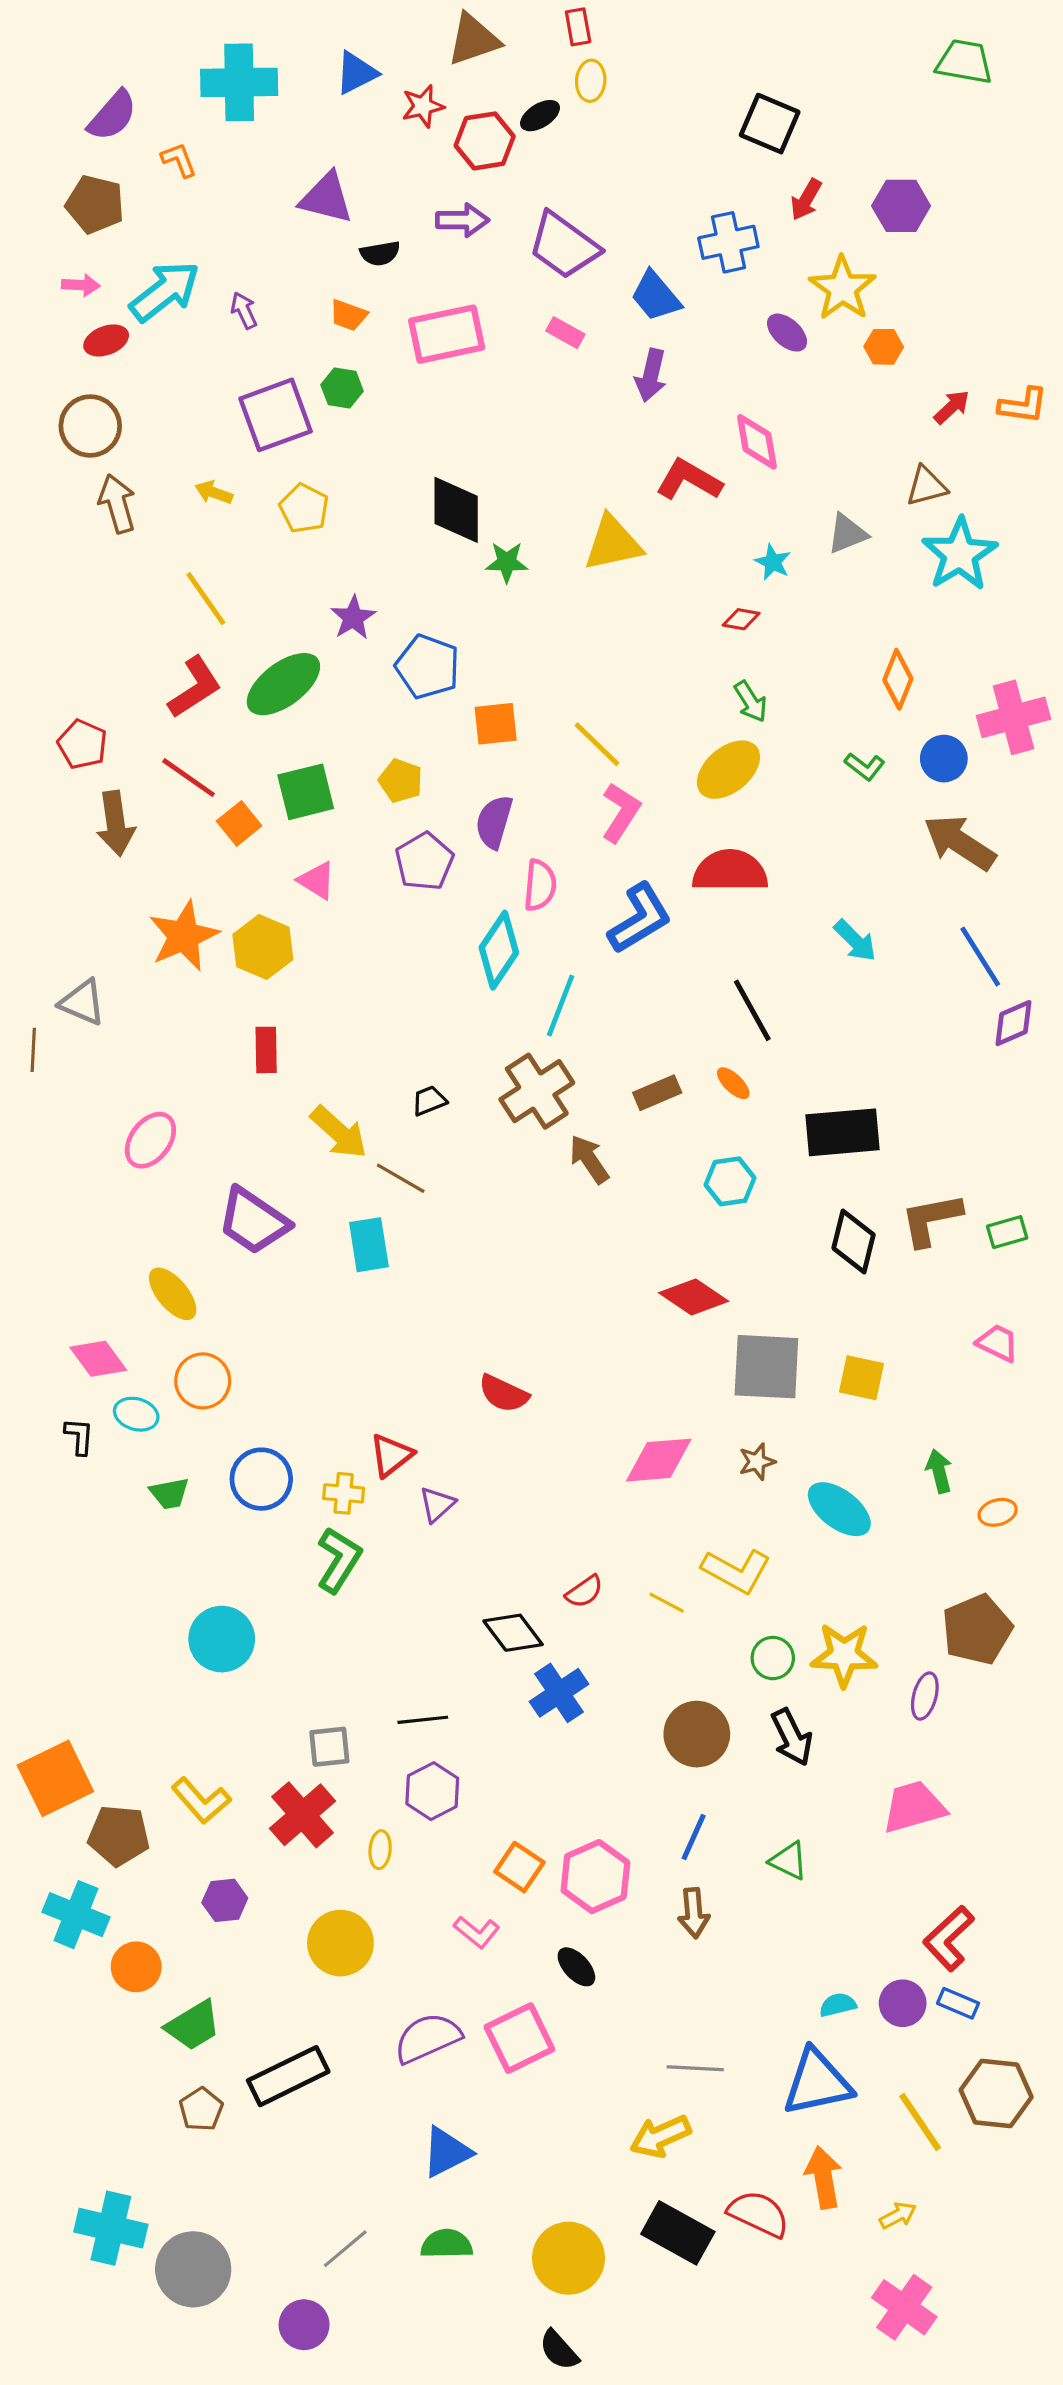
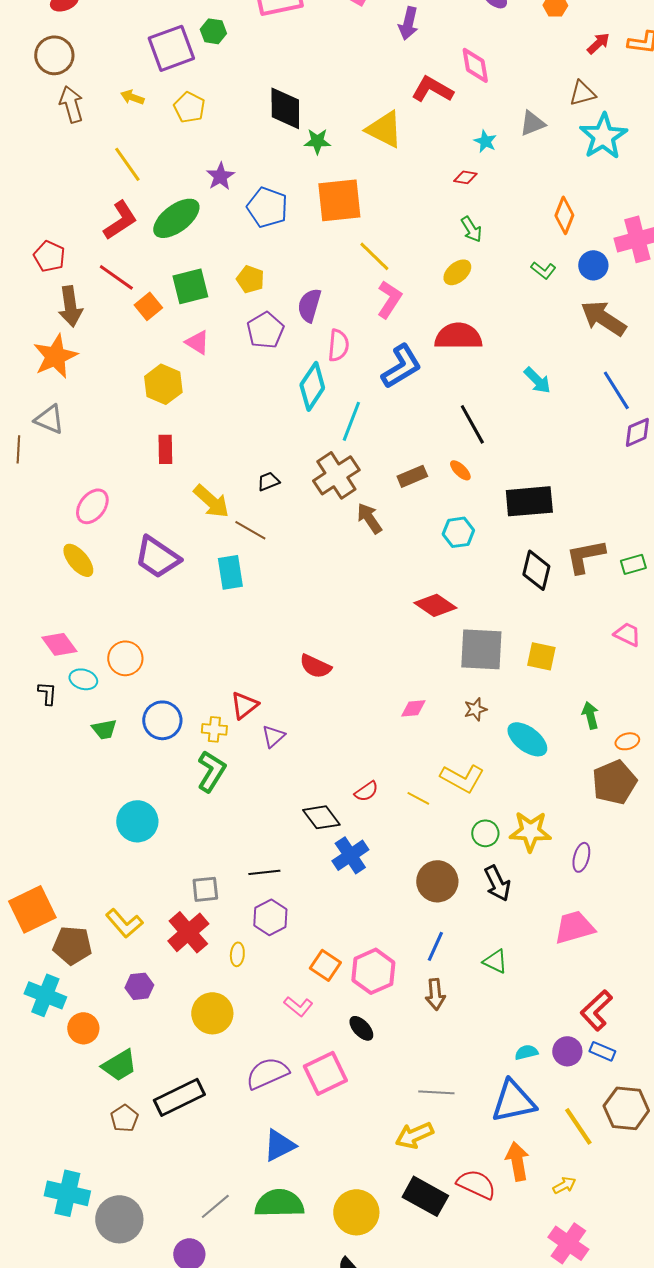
yellow triangle: (613, 543) -> (384, 129), turned 39
orange square: (496, 724) -> (339, 200), moved, size x1.6
yellow ellipse: (728, 770) -> (457, 272), size x0.7
orange star: (184, 936) -> (55, 356), moved
yellow ellipse: (173, 1294) -> (78, 560), moved
pink diamond: (659, 1460) -> (413, 708), size x0.6
brown pentagon: (977, 1630) -> (614, 782), moved
green semicircle: (447, 2244) -> (279, 1203), size x1.5

